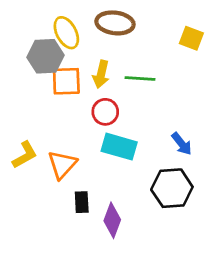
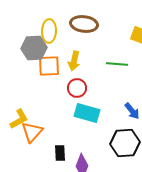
yellow ellipse: (66, 33) -> (49, 31), turned 30
green line: (140, 78) -> (117, 64), moved
orange triangle: (62, 165) -> (32, 132), moved

